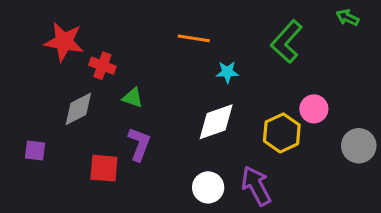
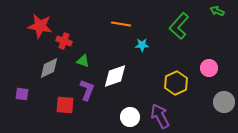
pink circle: (314, 109) -> (209, 68), moved
white diamond: (216, 122) -> (115, 76), moved
gray circle: (359, 146) -> (224, 102), moved

